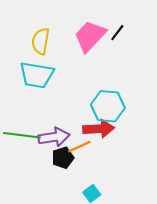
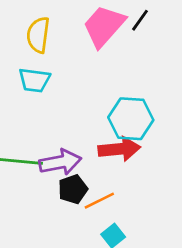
cyan trapezoid: (37, 75) -> (34, 80), size x0.7
orange line: (79, 147) -> (99, 201), moved

